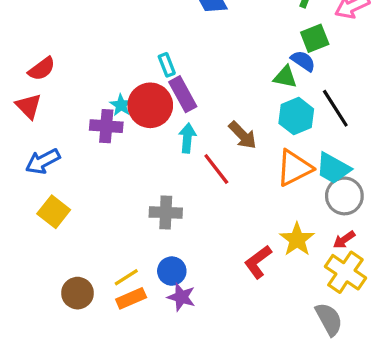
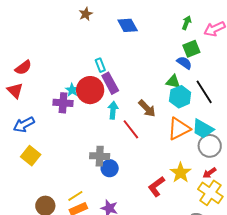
green triangle: (285, 77) -> (173, 82), moved
blue circle: (172, 271) -> (110, 168), moved

